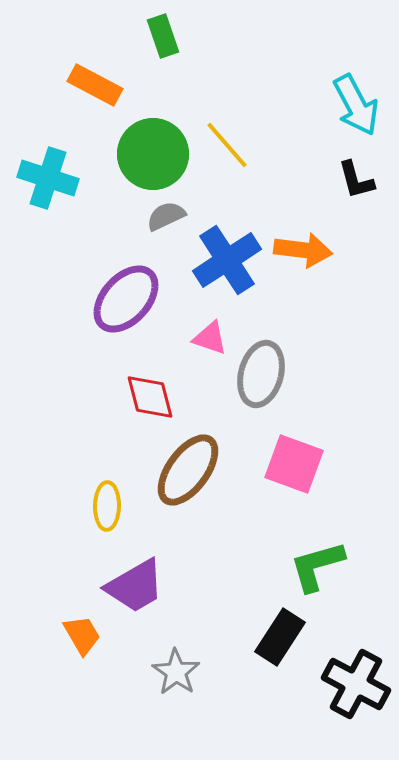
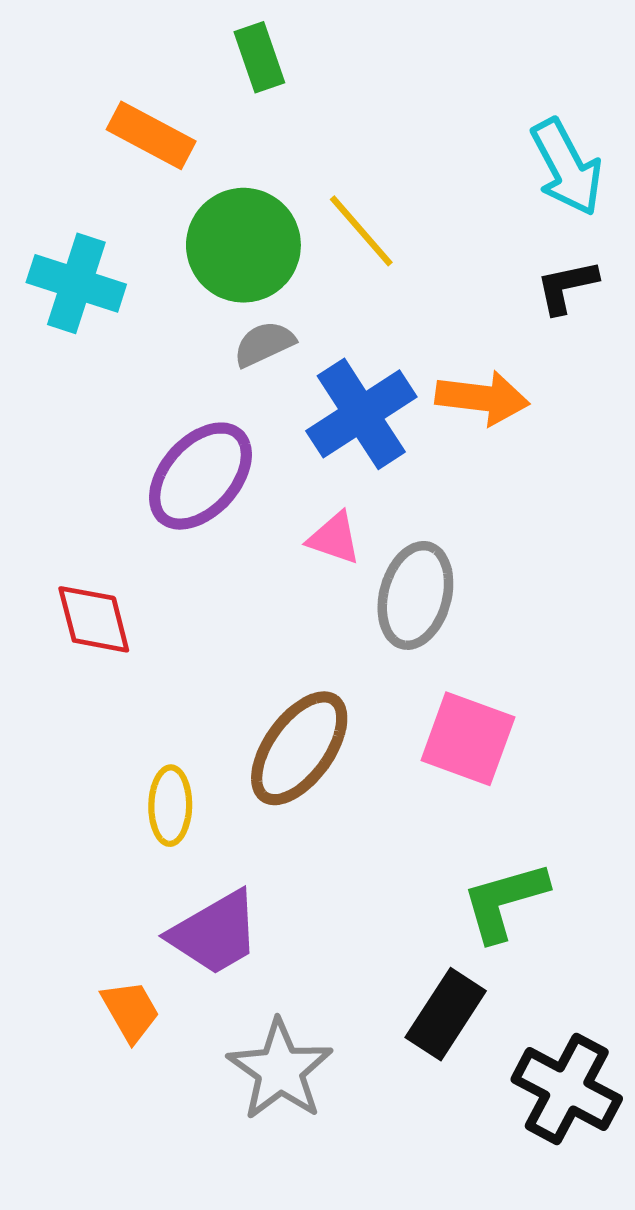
black L-shape: (356, 180) -> (567, 287), turned 93
red diamond: (150, 397) -> (94, 619), moved
gray star: (176, 672) -> (280, 1070), size x1.4

